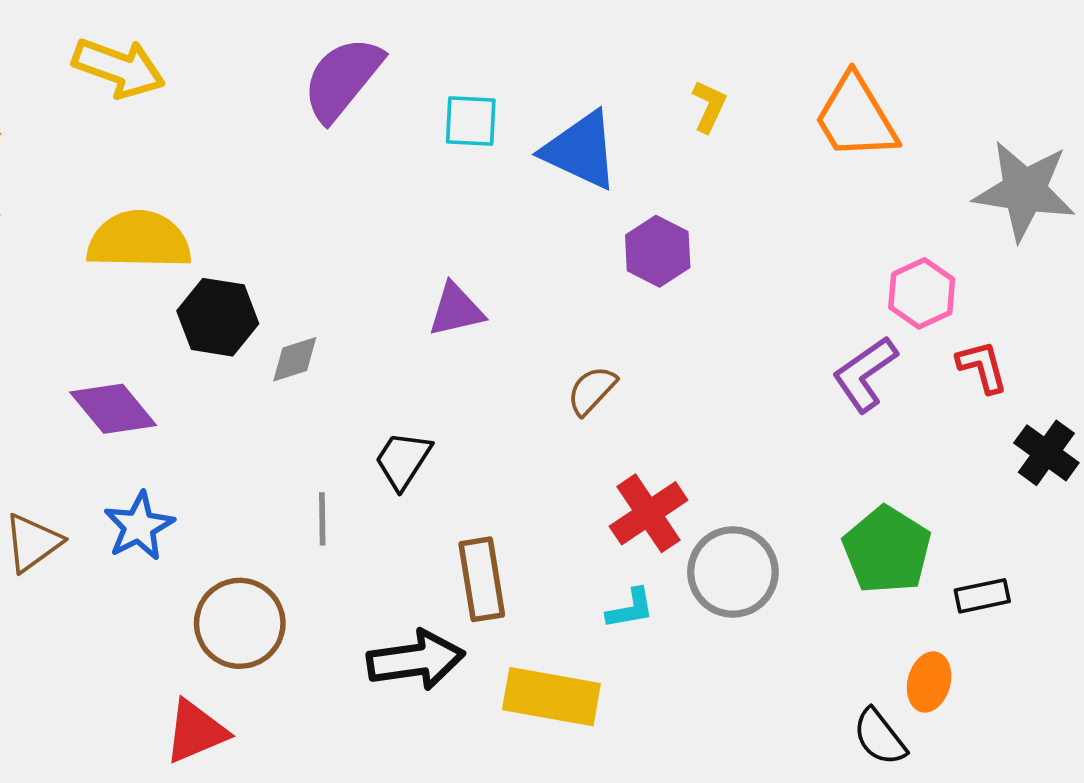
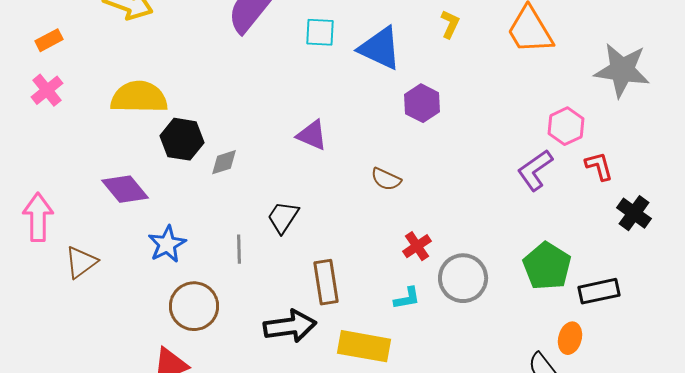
purple triangle: (456, 310) -> (312, 135), turned 36
brown semicircle: (592, 390) -> (386, 179), turned -108
red cross: (649, 513) -> (417, 246), size x0.7
blue star: (139, 526) -> (167, 244), moved
black rectangle: (982, 596) -> (599, 291), size x1.4

